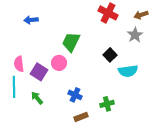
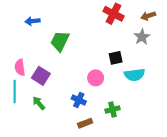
green trapezoid: (71, 42) -> (60, 41), moved
black square: (110, 55) -> (116, 58), turned 32
pink circle: (59, 63) -> (96, 78), moved

